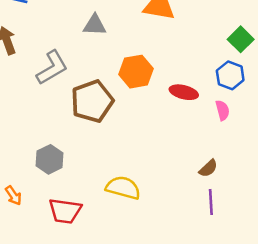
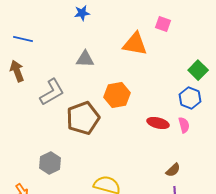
red ellipse: (184, 92) -> (158, 123), moved

